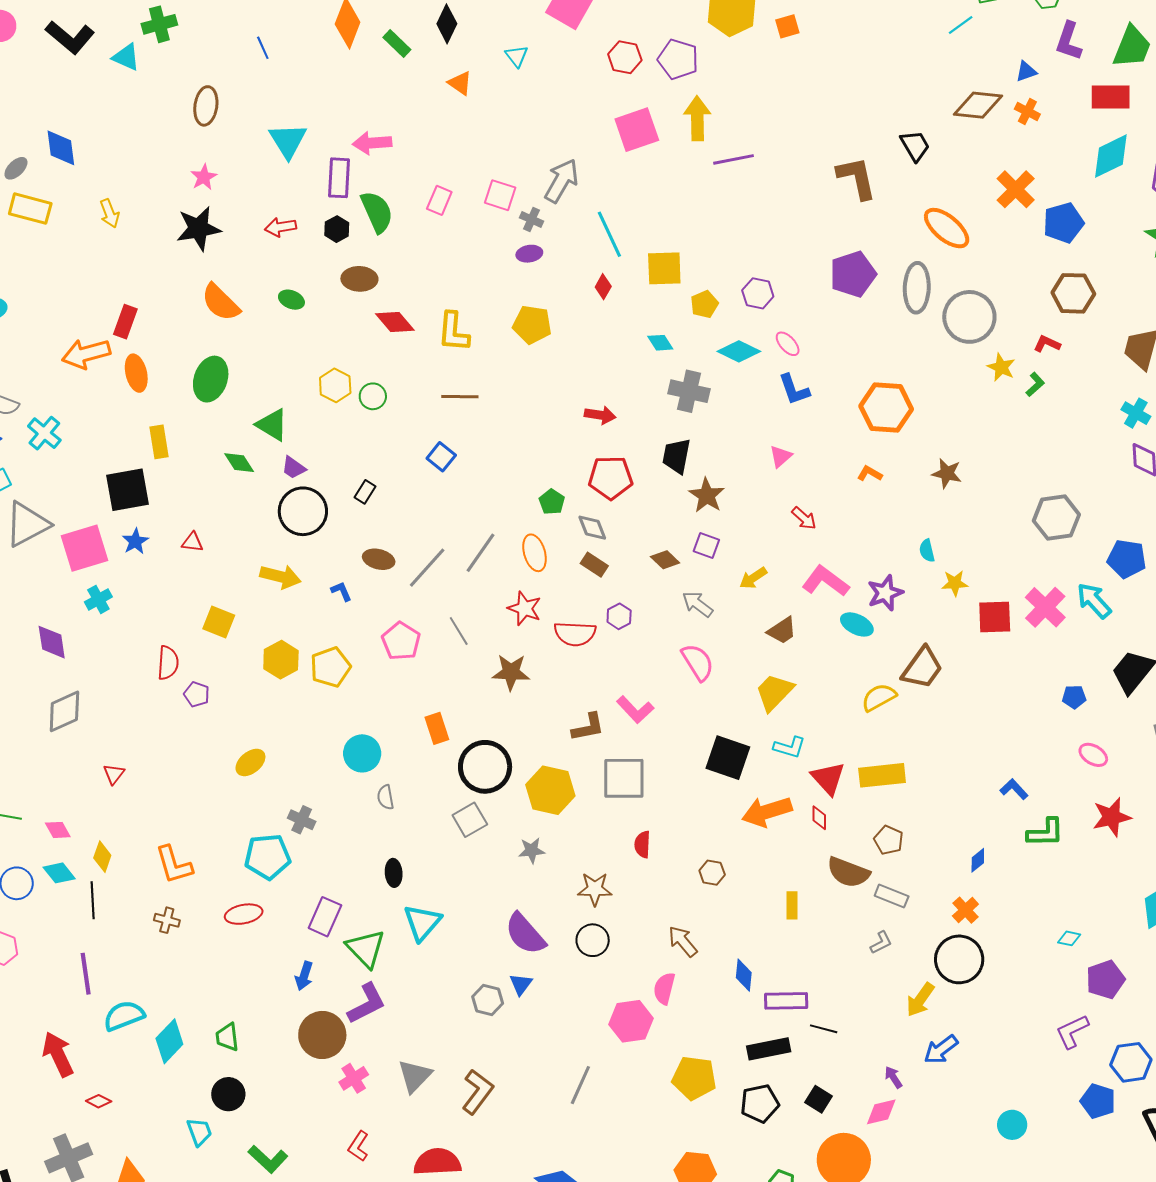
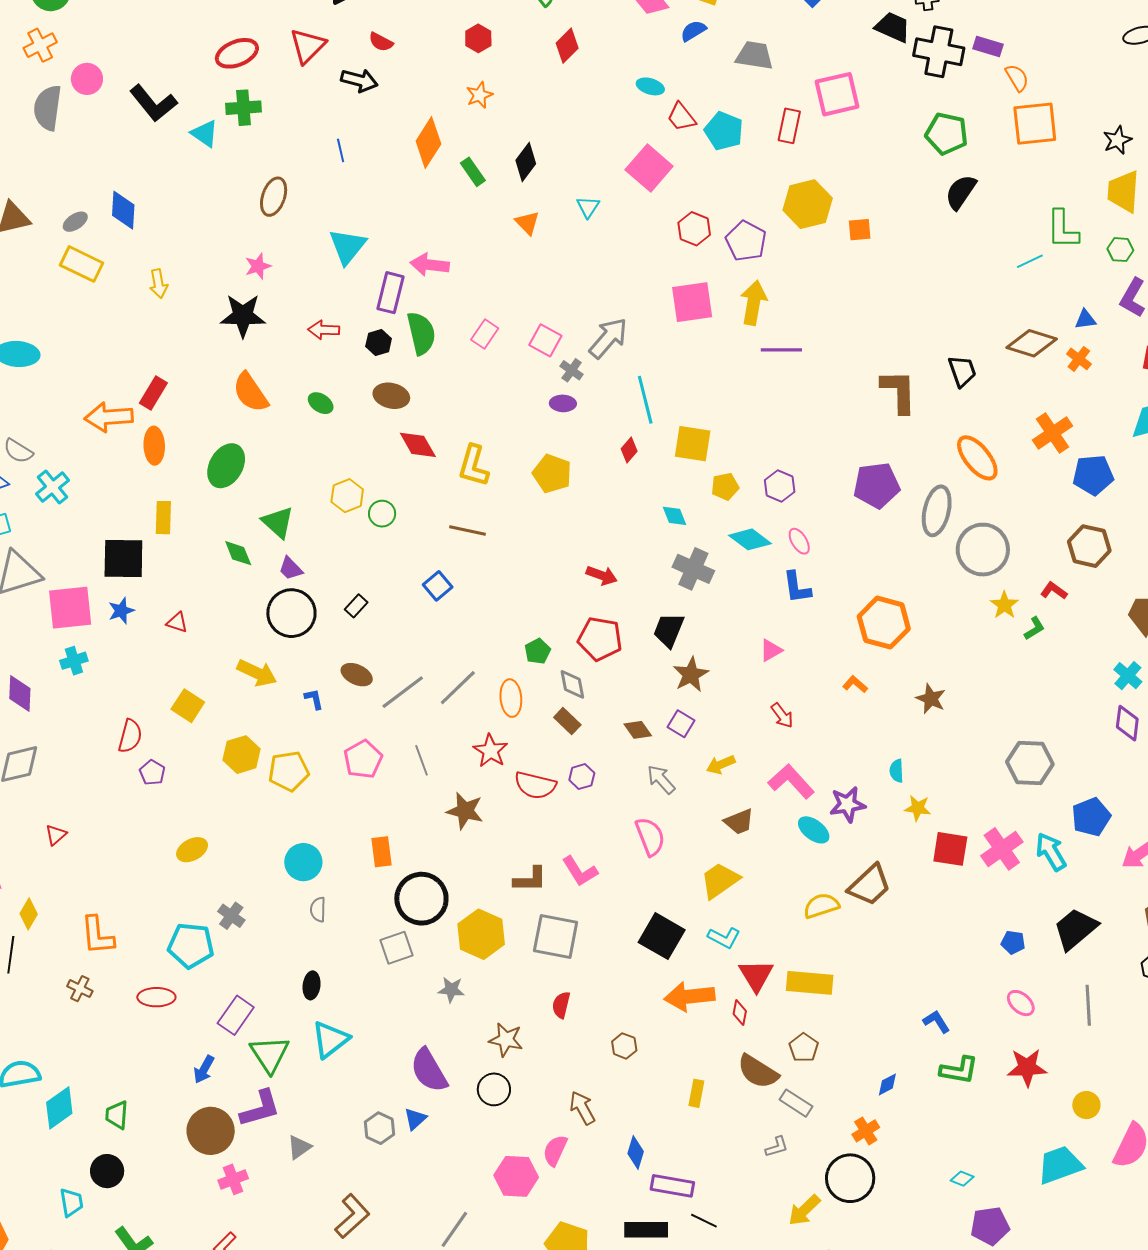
blue pentagon: (1127, 559) -> (1091, 817), turned 30
gray triangle: (415, 1076) -> (299, 1147), moved, size x0.7

